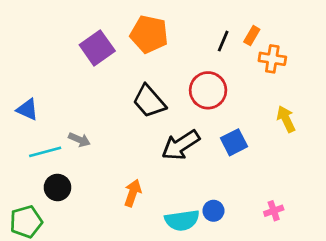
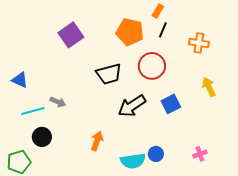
orange pentagon: (149, 34) -> (130, 32), moved
orange rectangle: (252, 36) -> (158, 11), moved
black trapezoid: (149, 101) -> (109, 74), turned -64

